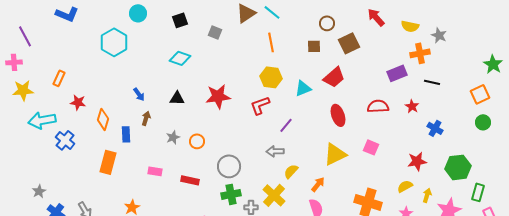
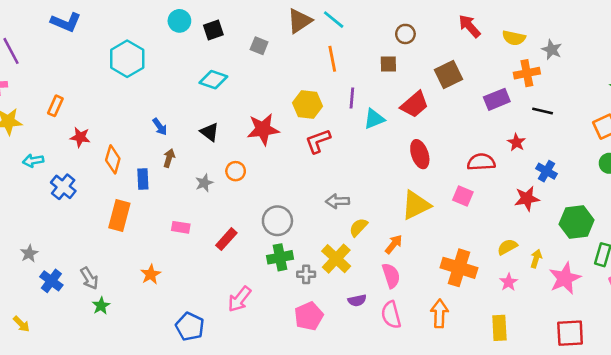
cyan circle: (138, 13) -> (179, 21), moved
brown square: (349, 43) -> (449, 74), moved
yellow hexagon: (271, 77) -> (307, 105), moved
black triangle: (177, 98) -> (209, 132), turned 35
red semicircle: (378, 106) -> (481, 162), moved
cyan arrow: (42, 120) -> (33, 161), size x0.6
purple line: (286, 125) -> (352, 98), moved, turned -35
orange circle: (197, 141) -> (236, 171), moved
red star: (417, 161) -> (527, 199), moved
red rectangle: (190, 180) -> (226, 239), turned -60

